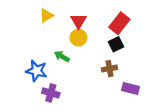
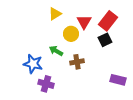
yellow triangle: (46, 15) -> (55, 14), moved
red triangle: (78, 21) -> (84, 22), moved
brown cross: (109, 69) -> (77, 62), moved

